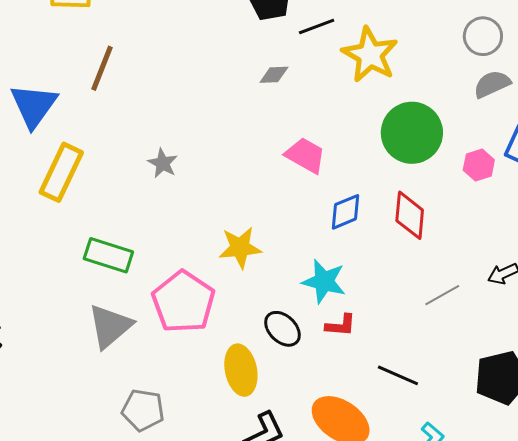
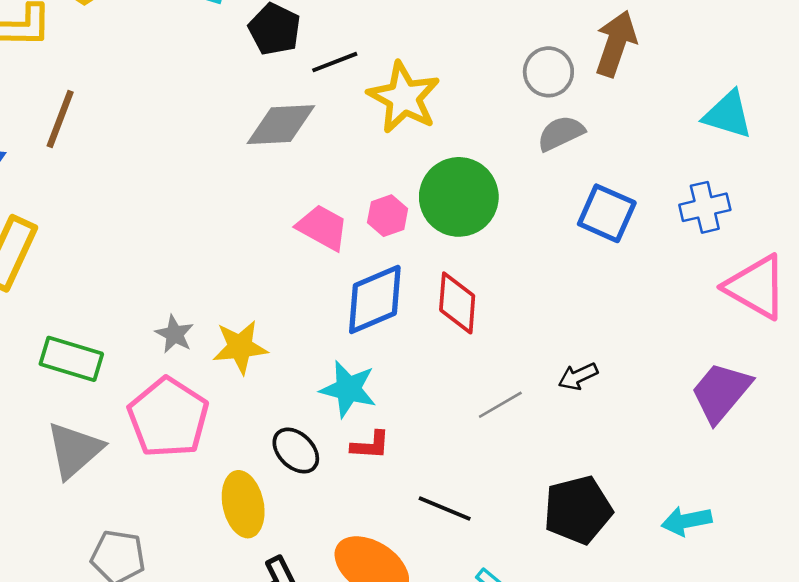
gray diamond: (274, 75) -> (281, 125), size x1.8
gray star: (163, 163) -> (174, 334), moved
pink hexagon: (479, 165) -> (388, 216), moved
blue diamond: (345, 212) -> (375, 299), size x1.5

